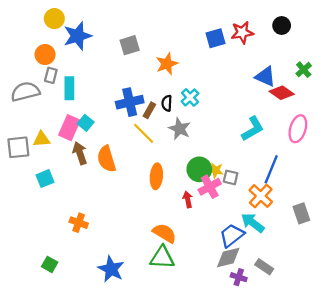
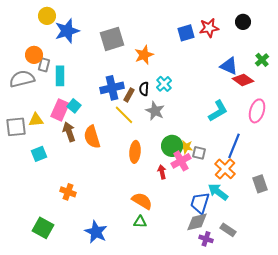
gray square: (130, 45) -> (112, 39), size x1.4
orange circle: (45, 55) -> (34, 55), moved
blue trapezoid: (232, 235) -> (200, 203), turned -35
green triangle: (162, 257) -> (140, 222), size x0.6
green square: (50, 264) -> (43, 228), size x1.5

